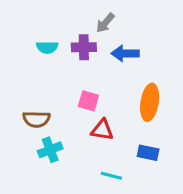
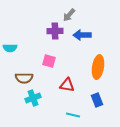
cyan semicircle: (47, 47) -> (10, 48), moved
pink square: (88, 101) -> (49, 61), moved
blue rectangle: (148, 153) -> (97, 100), turned 56

